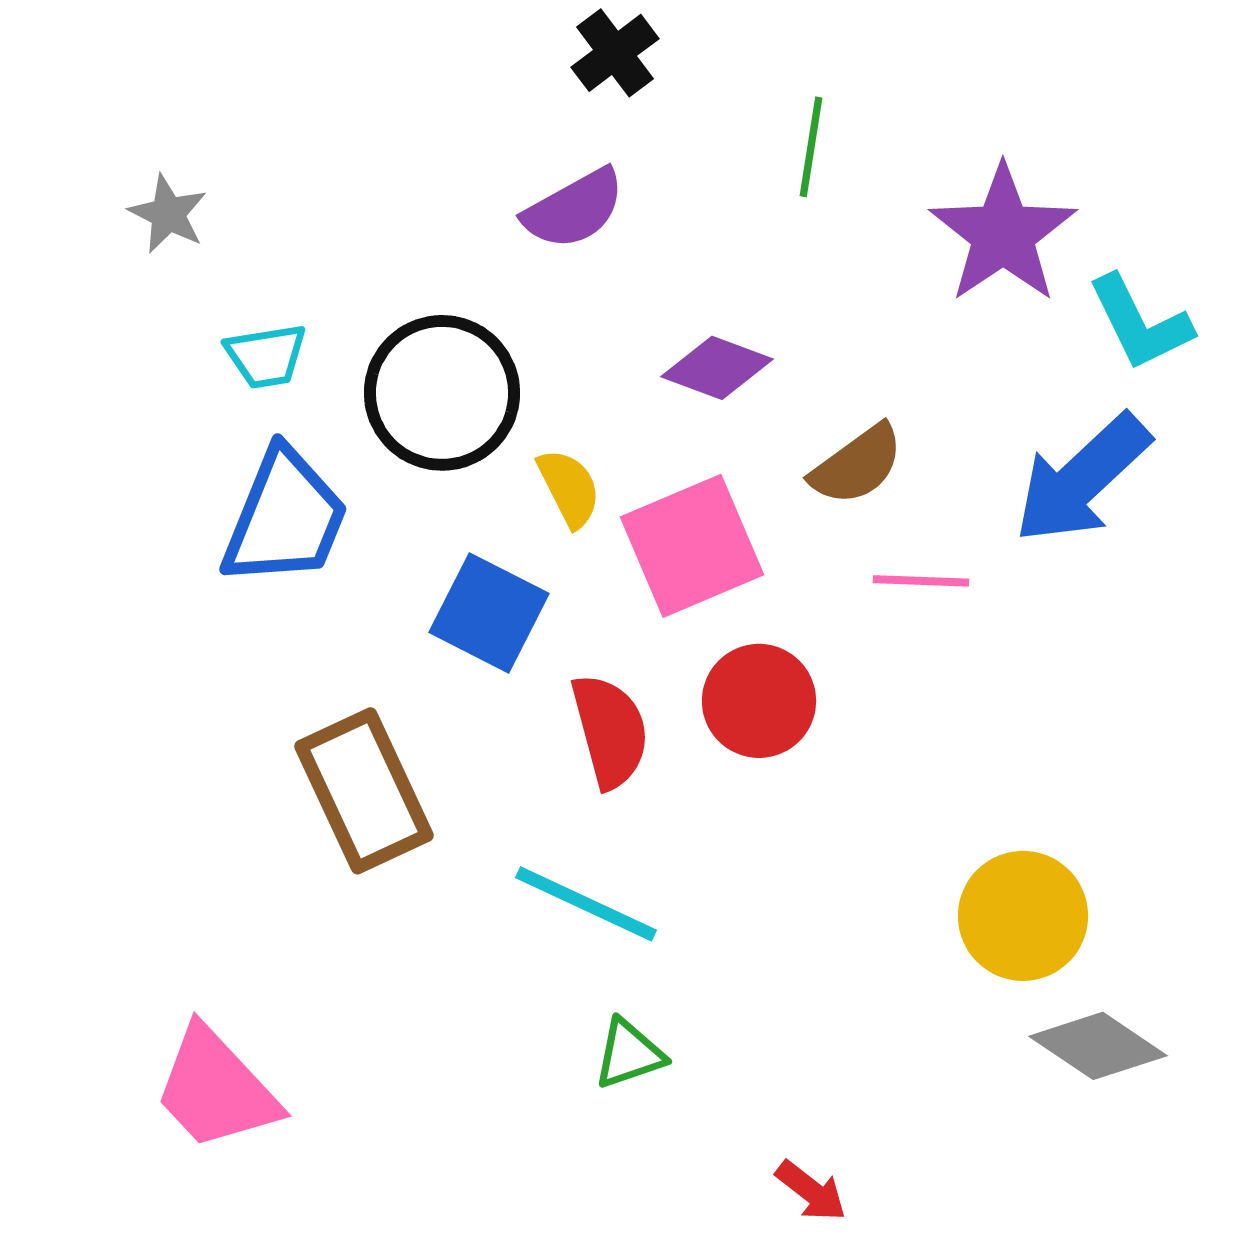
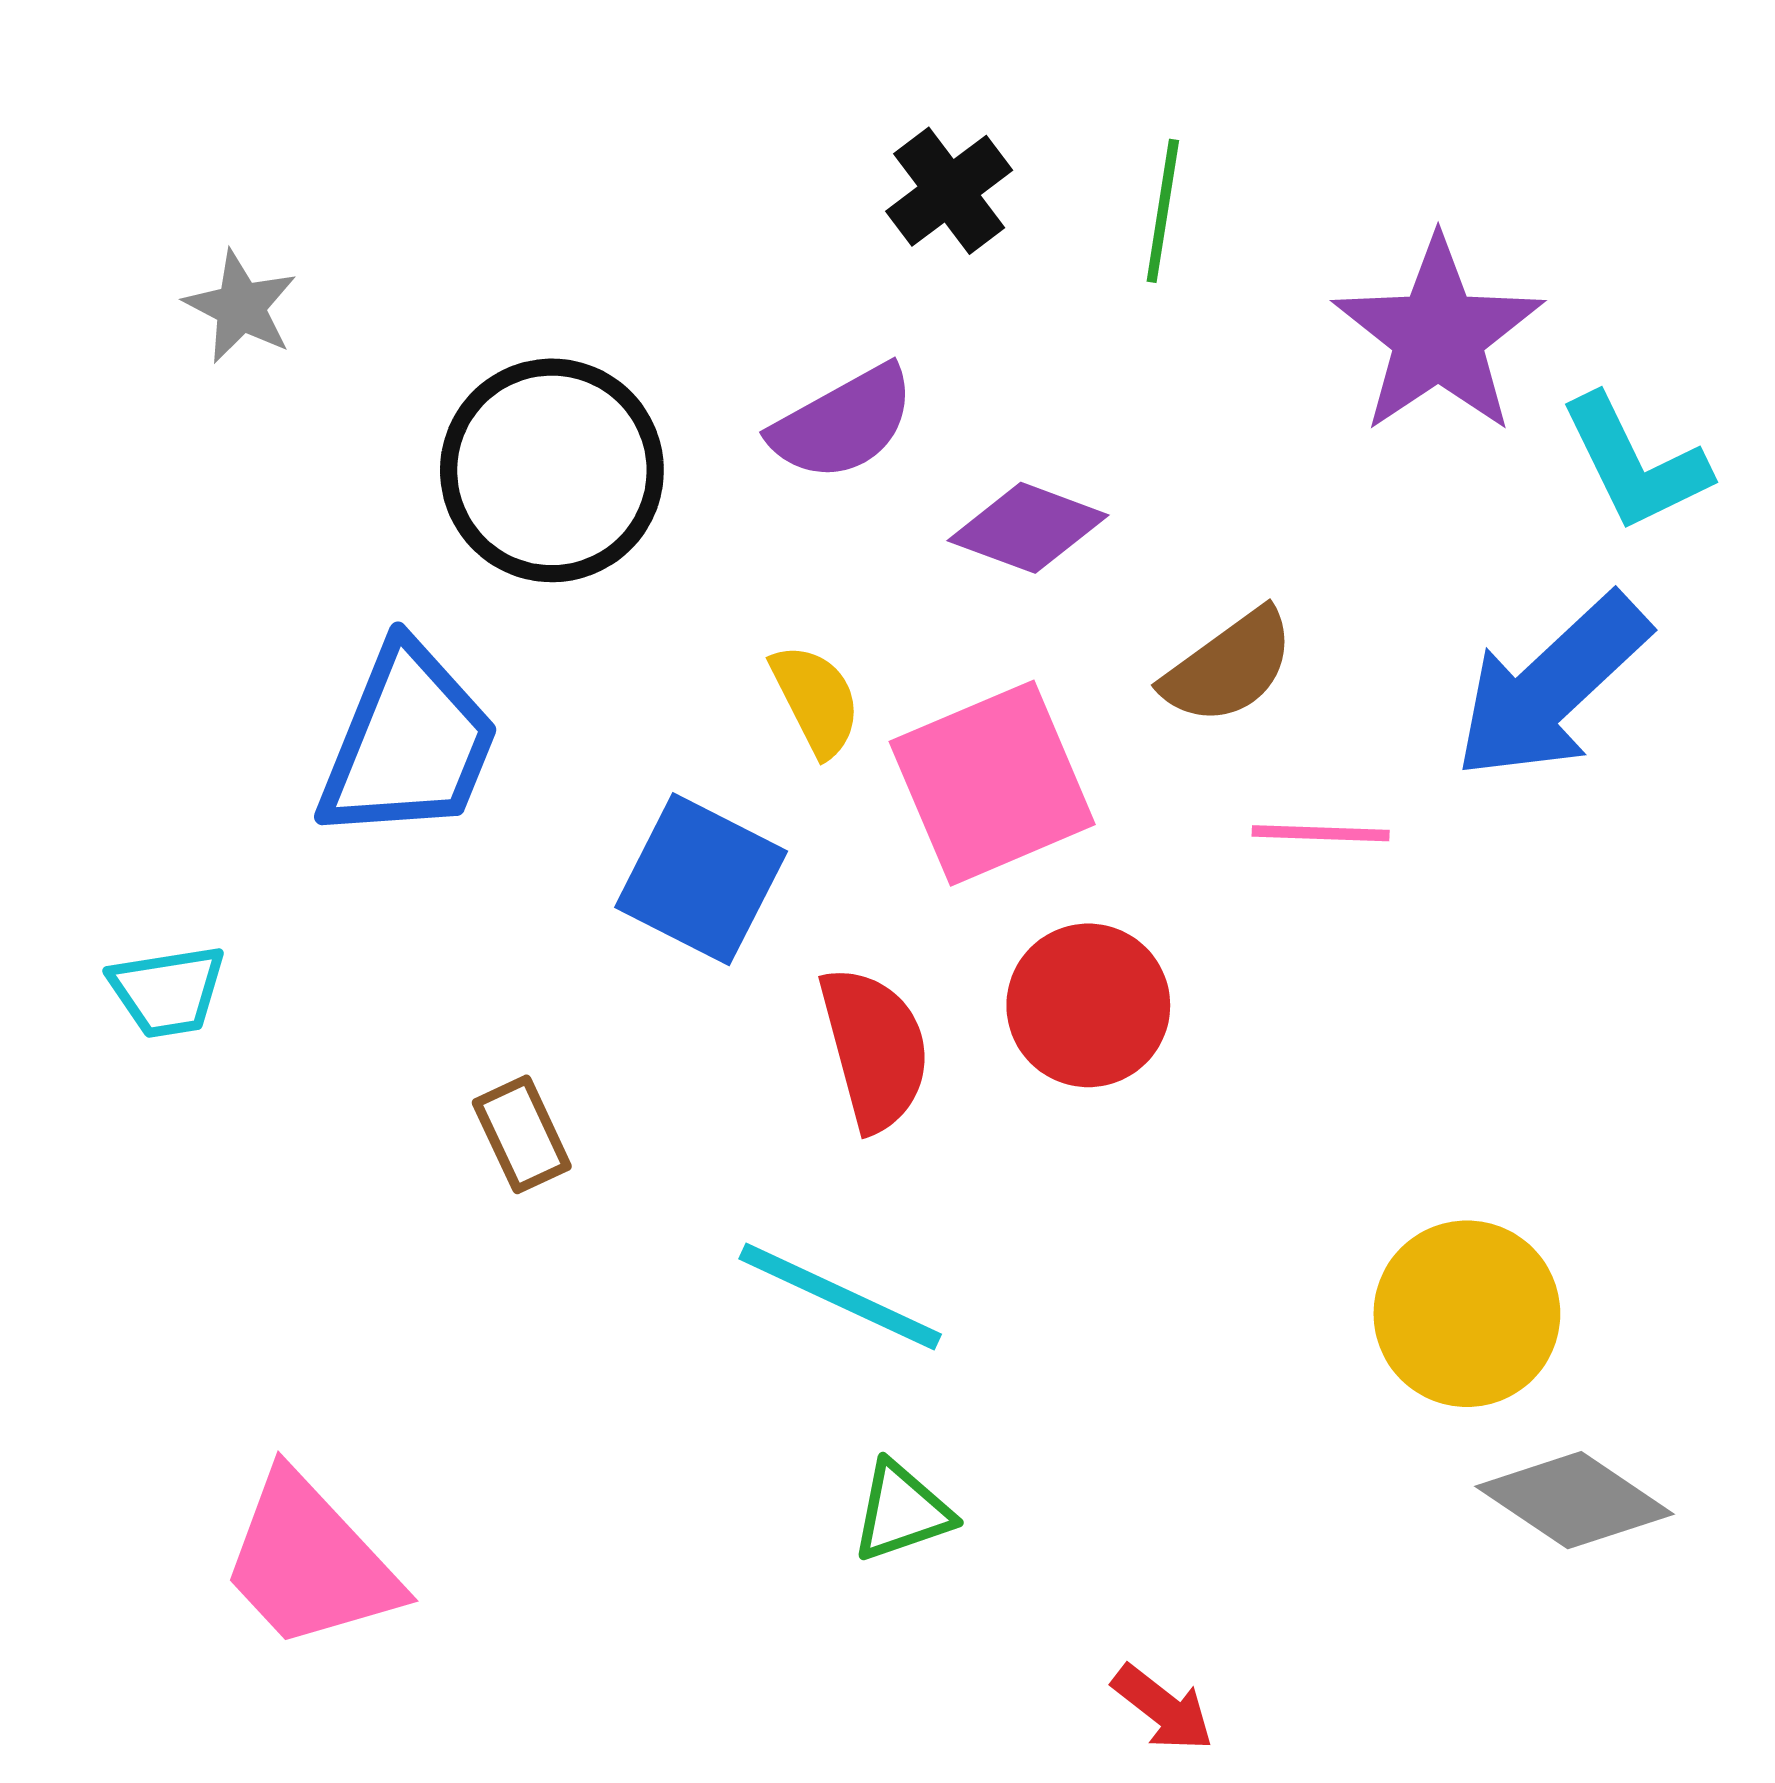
black cross: (615, 53) -> (949, 191), moved
purple semicircle: (574, 209) -> (843, 423), moved
cyan trapezoid: (266, 356) -> (168, 991), moved
black circle: (442, 393) -> (552, 470), moved
brown rectangle: (364, 791) -> (522, 1134), size x0.5

